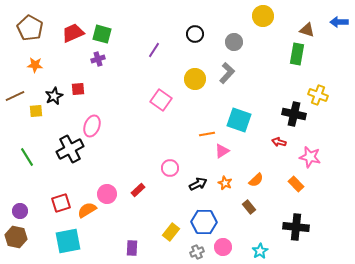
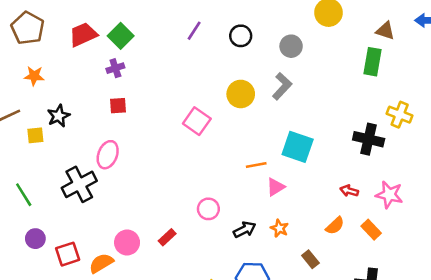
green square: (102, 34) -> (121, 36), turned 30
purple line: (154, 50) -> (194, 31), moved
red square: (78, 89) -> (118, 106), moved
red arrow: (279, 142) -> (349, 191), moved
orange semicircle: (256, 180) -> (335, 226), moved
purple circle: (20, 211) -> (35, 239), moved

